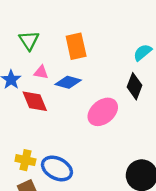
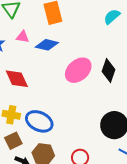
black diamond: (134, 86) -> (108, 70), moved
red diamond: (35, 101) -> (17, 79), moved

